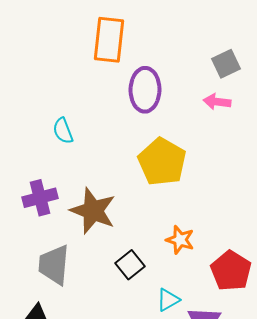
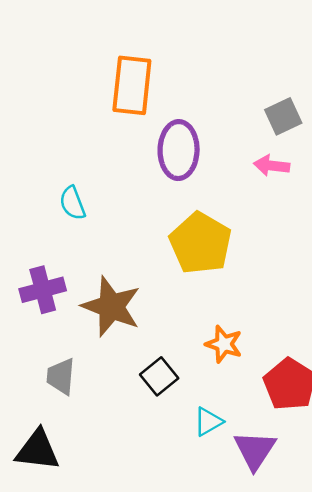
gray trapezoid: (54, 265) -> (61, 376), size x0.7

